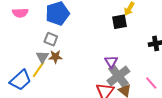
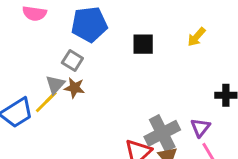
black square: (119, 22) -> (143, 44), moved
purple triangle: (111, 62) -> (200, 128), moved

